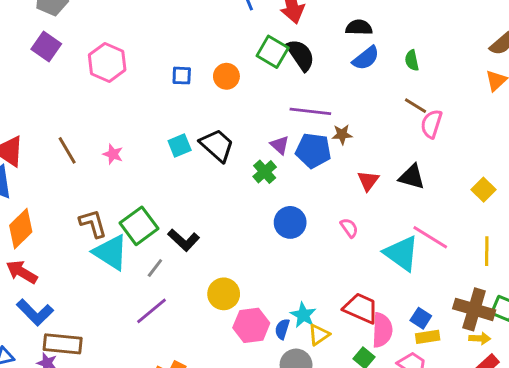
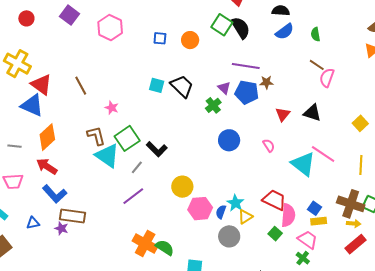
cyan square: (180, 145) -> (157, 85), turned 35
pink star: (113, 154) -> (112, 108), moved

